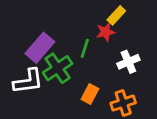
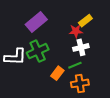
purple rectangle: (40, 48) -> (36, 22), moved
green line: (85, 48) -> (75, 65), moved, turned 40
white cross: (128, 62) -> (81, 47), moved

